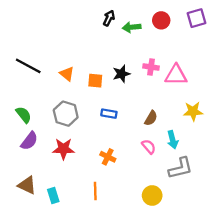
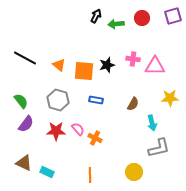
orange square: (95, 81) -> (84, 71), size x1.5
pink semicircle: (149, 147) -> (78, 129), moved
orange line: (95, 191) -> (90, 175), moved
cyan rectangle: (53, 195) -> (47, 172), turned -48

